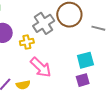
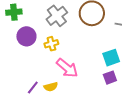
gray cross: (44, 23) -> (57, 16), moved

